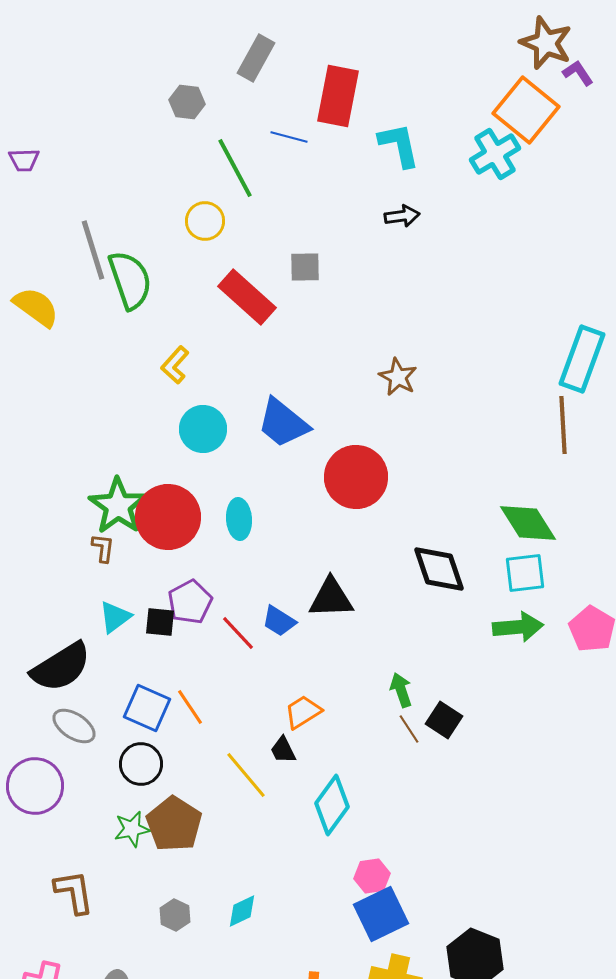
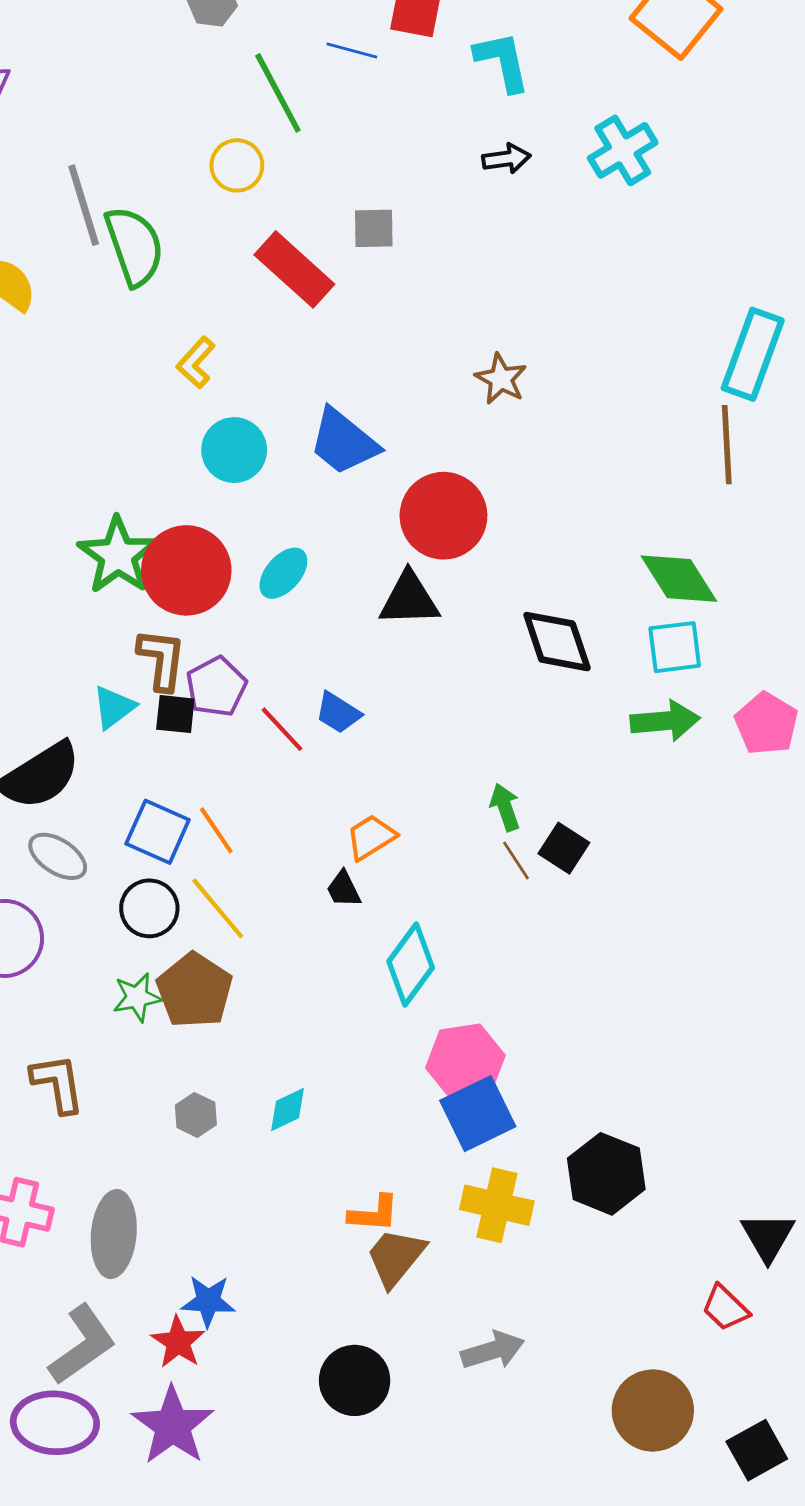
cyan cross: (495, 154) -> (623, 150), moved
cyan ellipse: (239, 519) -> (283, 573), turned 45
brown L-shape: (103, 548) -> (162, 659), moved, size x1.6
black triangle: (331, 598) -> (409, 599), moved
yellow line: (246, 775) -> (218, 908), moved
pink hexagon: (372, 876) -> (465, 1062), size x1.6

